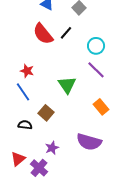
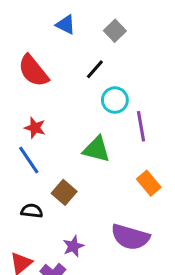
red semicircle: (43, 34) -> (33, 71), moved
cyan circle: (96, 46) -> (115, 100), moved
purple line: (96, 70) -> (141, 126), turned 36
green triangle: (67, 85) -> (96, 149), turned -42

